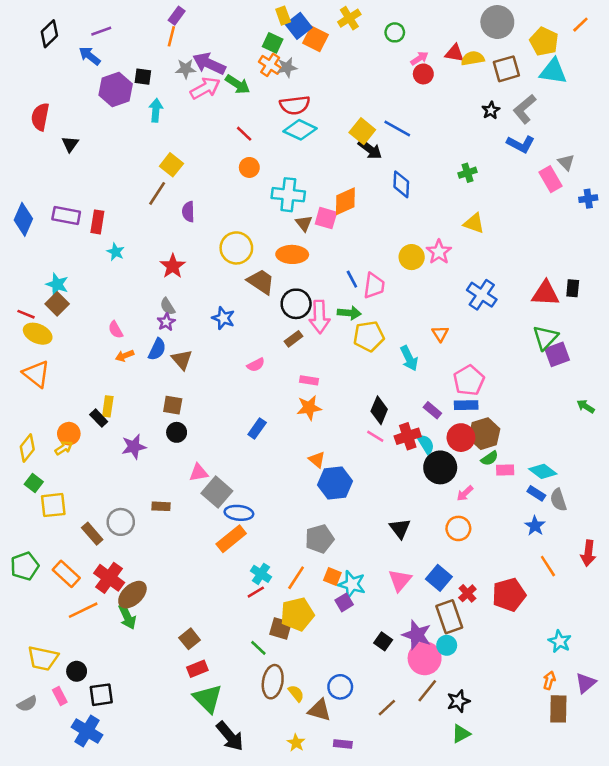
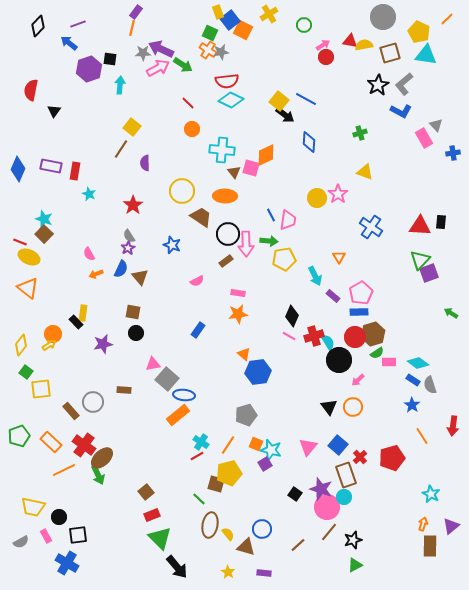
black star: (491, 110) -> (378, 85), size x1.5
purple rectangle: (432, 410) -> (333, 296), moved
black triangle: (400, 528) -> (329, 407), moved

